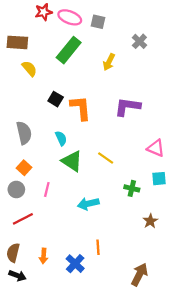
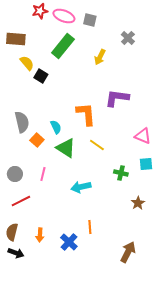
black square: (56, 99) -> (41, 76), moved
orange L-shape: (81, 108) -> (86, 114), moved
orange square: (24, 168) -> (37, 140), moved

